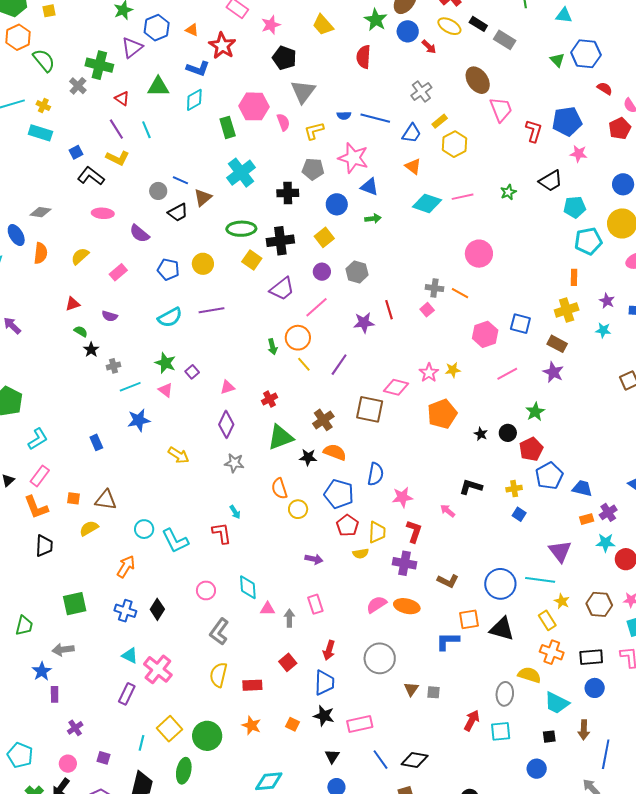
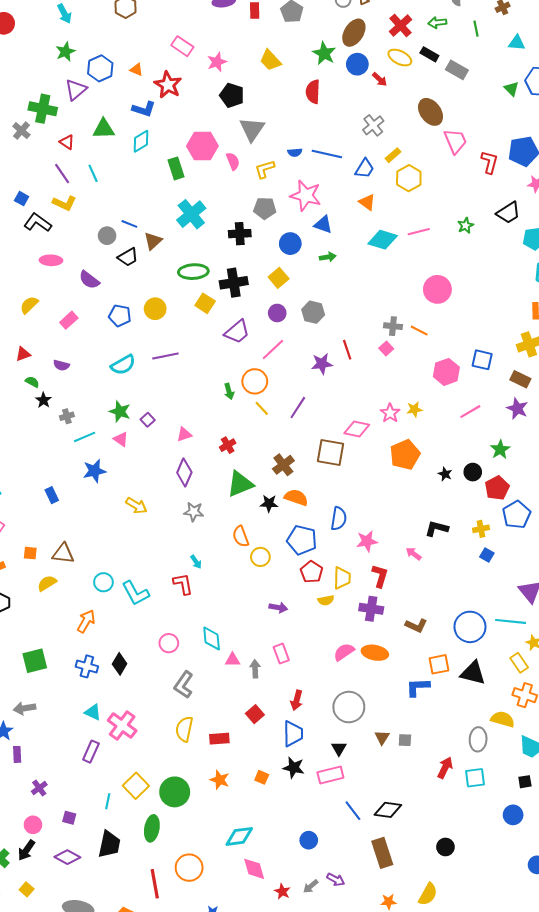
blue square: (76, 152) -> (22, 199), turned -32
black triangle: (332, 756) -> (339, 748), moved

